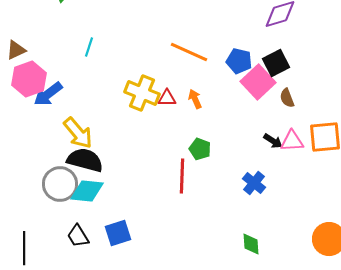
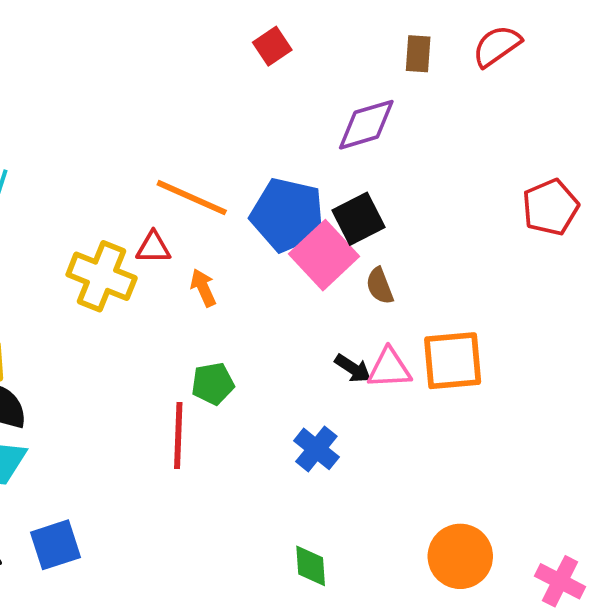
blue pentagon: (239, 61) -> (288, 215), size x1.5
red triangle: (167, 98) -> (153, 247), moved
green pentagon: (200, 149) -> (213, 384), turned -30

